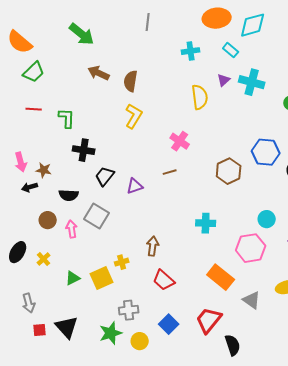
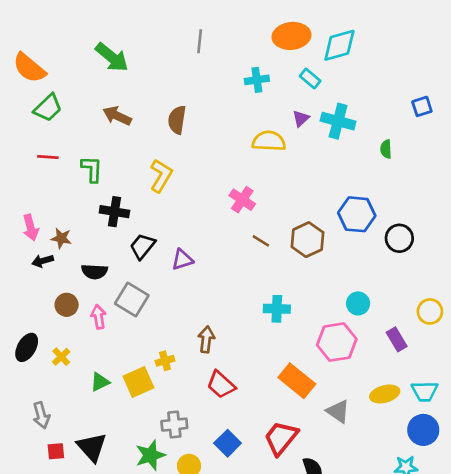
brown arrow: (99, 73) -> (117, 116), moved
yellow semicircle: (200, 97) -> (269, 141), turned -80
yellow L-shape: (134, 116) -> (161, 176), moved
brown line: (170, 172) -> (261, 241), moved, turned 48

